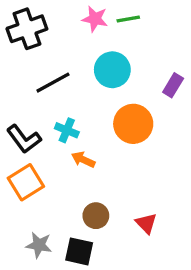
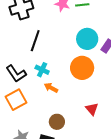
cyan circle: (112, 70) -> (87, 39), moved
black line: (53, 83) -> (35, 41), turned -45
red triangle: (146, 223) -> (92, 109), moved

